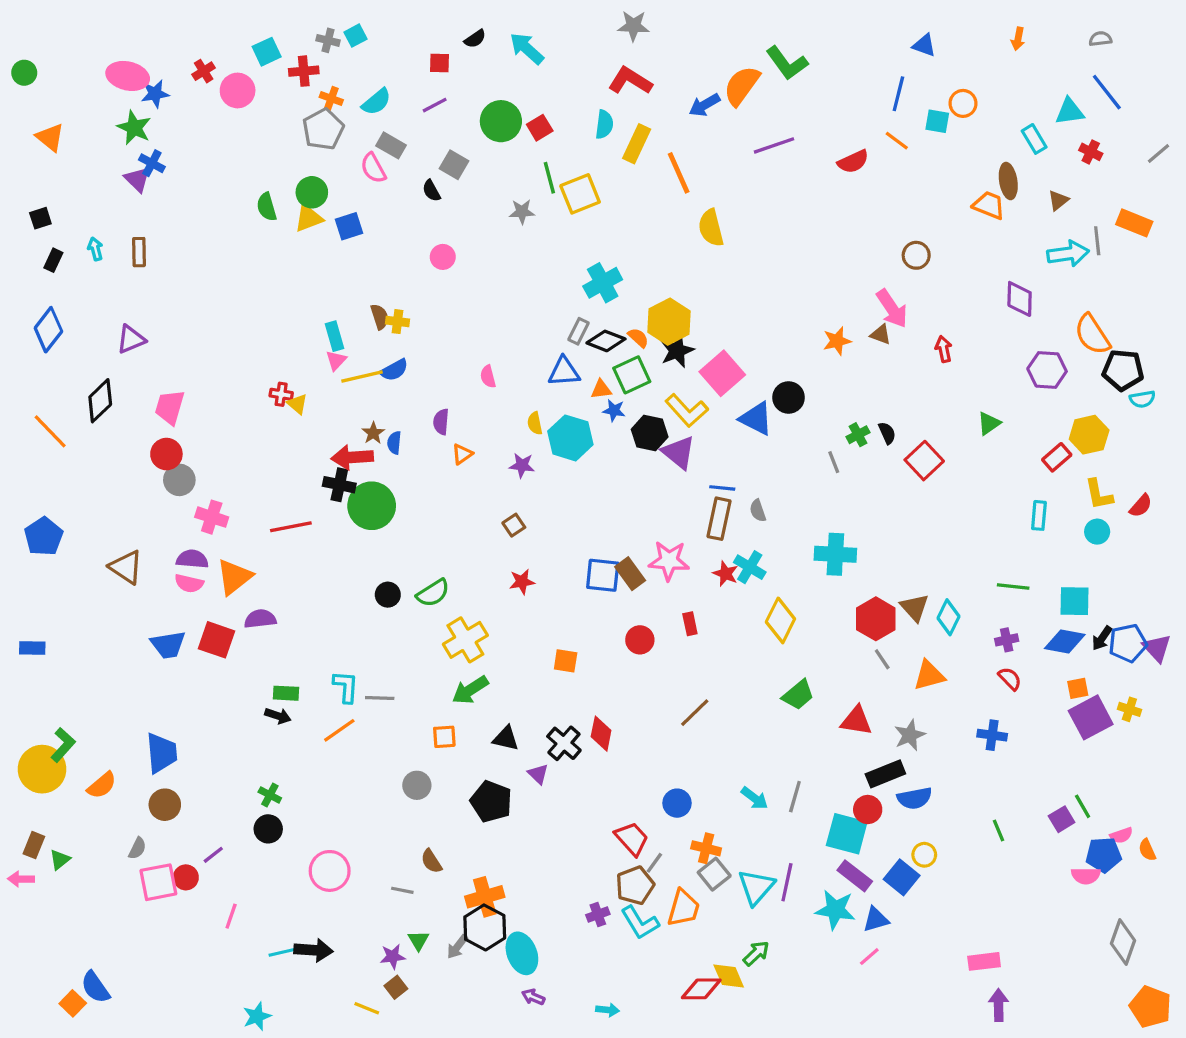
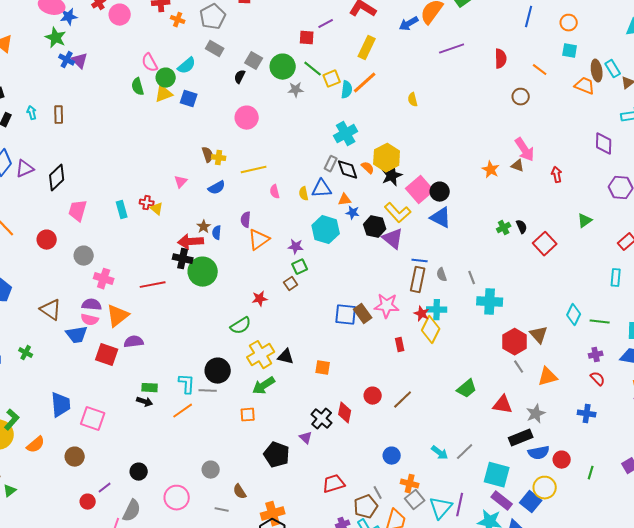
cyan semicircle: (376, 102) -> (187, 66), moved
purple line: (435, 105) -> (326, 24), moved
green circle: (501, 121) -> (283, 67), moved
cyan square: (937, 121) -> (570, 51), moved
cyan semicircle: (604, 124) -> (347, 90), moved
red square: (540, 128) -> (307, 38), turned 35
gray pentagon: (323, 129) -> (213, 17), moved
cyan rectangle: (1034, 139) -> (613, 69), moved
orange line: (897, 141) -> (540, 70), moved
red semicircle: (853, 162) -> (501, 59), turned -66
pink semicircle: (373, 168) -> (150, 63), moved
orange line: (679, 173) -> (365, 83), moved, turned 72
green line: (549, 178) -> (313, 69), turned -36
purple triangle: (137, 179) -> (80, 61), moved
black semicircle: (431, 191) -> (240, 77), turned 56
yellow square: (580, 194) -> (332, 79), size x0.7
blue square: (349, 226) -> (189, 99), turned 36
yellow semicircle: (711, 228) -> (413, 100), size x0.6
brown circle: (916, 255) -> (521, 97), moved
pink circle: (443, 257) -> (247, 118), size x1.5
cyan rectangle: (334, 336) -> (122, 210), moved
purple triangle: (131, 339) -> (25, 169), moved
black diamond: (606, 341) -> (348, 170), turned 50
orange star: (837, 341) -> (491, 170), turned -30
green square: (632, 375) -> (300, 267), moved, size x0.7
yellow line: (362, 376) -> (254, 170), moved
black circle: (789, 397) -> (440, 192), moved
black diamond: (100, 401) -> (57, 178), moved
yellow semicircle: (535, 423) -> (304, 194), moved
red circle: (166, 454) -> (47, 240), moved
orange triangle: (462, 454) -> (259, 240), size x1.6
gray line: (834, 462) -> (472, 278), moved
cyan cross: (750, 567) -> (437, 310), turned -30
red star: (522, 582) -> (260, 299), moved
black circle: (388, 595) -> (218, 371), moved, size x1.6
cyan diamond: (948, 617) -> (574, 315), moved
yellow diamond: (780, 620) -> (431, 330), moved
red circle: (640, 640) -> (373, 396), moved
blue trapezoid: (168, 645) -> (77, 335), moved
black triangle: (506, 738) -> (286, 357), moved
blue trapezoid: (162, 753) -> (61, 405), moved
gray circle: (417, 785) -> (211, 470), moved
green cross: (270, 795) -> (26, 353), moved
gray line: (795, 797) -> (465, 452), turned 30
red circle: (868, 810) -> (562, 460), moved
green line: (999, 831) -> (591, 473), turned 40
red trapezoid: (632, 839) -> (334, 484), moved, turned -65
gray semicircle: (137, 848) -> (132, 511), moved, size x1.6
yellow circle: (924, 855) -> (545, 488), size x1.5
gray line: (654, 863) -> (378, 493), turned -64
pink square: (158, 882) -> (93, 419), moved, turned 30

